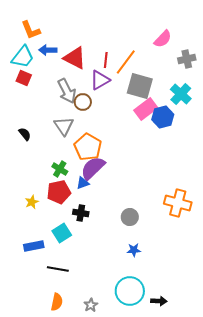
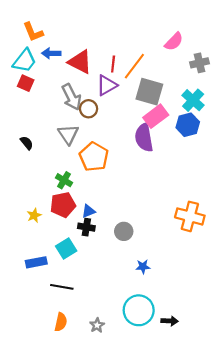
blue hexagon: (163, 117) -> (188, 125), moved
purple semicircle: (93, 168) -> (144, 138), moved, turned -56
blue triangle: (83, 183) -> (89, 211), moved
gray circle: (130, 217) -> (124, 231), moved

